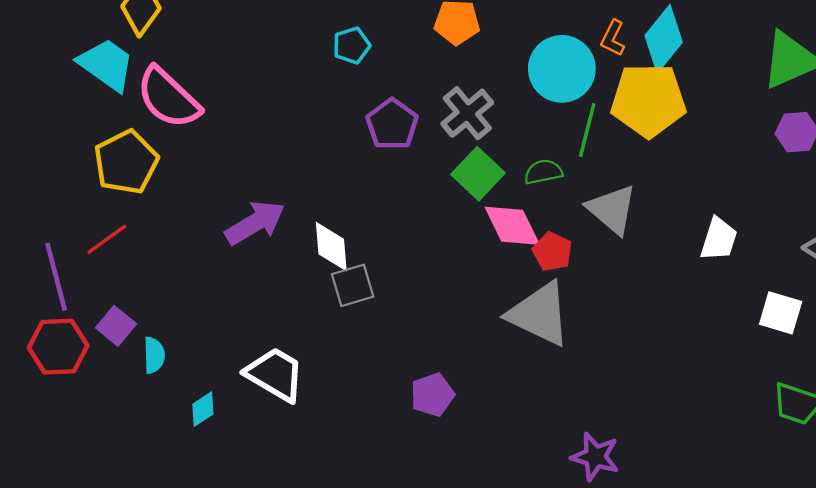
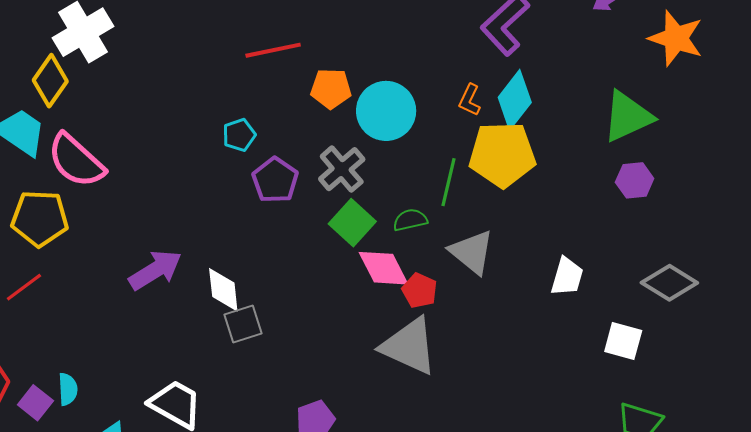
cyan pentagon: (352, 45) -> (239, 135), moved
cyan circle: (562, 69) -> (386, 111), moved
yellow pentagon: (126, 162) -> (40, 218), turned 30
purple square: (116, 326) -> (35, 403), moved

